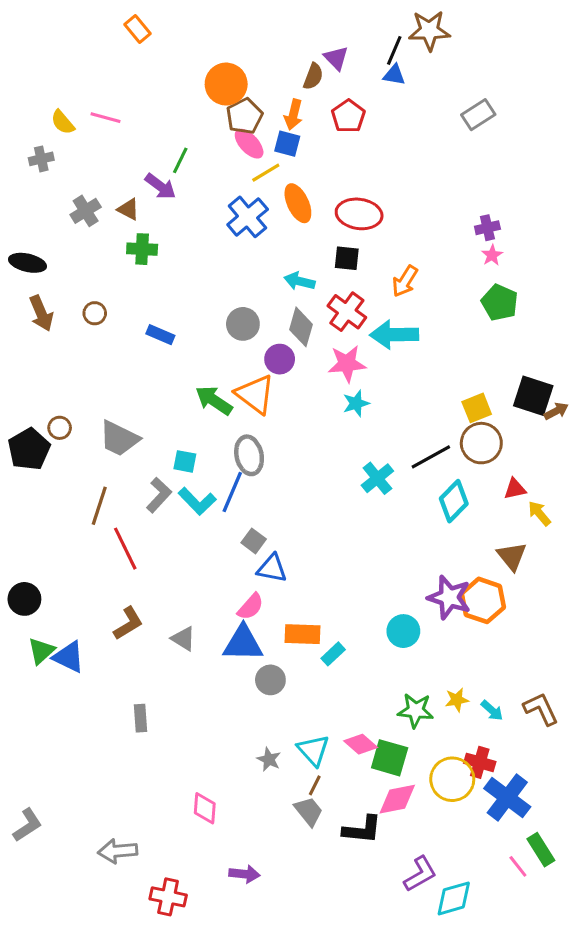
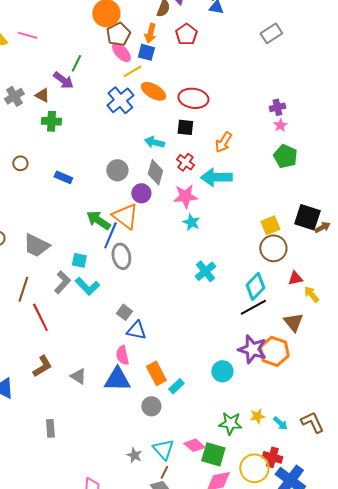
orange ellipse: (298, 203) -> (153, 91), turned -35
red cross: (347, 312) -> (185, 162), size x0.7
cyan star: (356, 403) -> (191, 222), turned -30
black line: (431, 457) -> (253, 307), moved
blue line: (232, 492) -> (110, 235), moved
pink semicircle: (251, 607) -> (122, 355), turned 126
orange rectangle: (303, 634) -> (156, 373), turned 60
gray circle: (270, 680) -> (151, 406), moved

